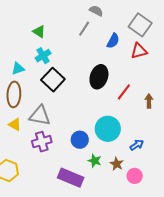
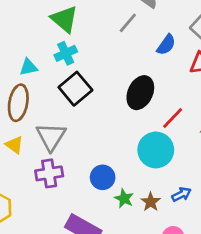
green triangle: (39, 32) -> (64, 19), size x1.5
gray triangle: (40, 116) -> (51, 137), turned 45
cyan circle: (108, 129) -> (156, 150), moved
green star: (95, 161) -> (124, 199), moved
brown star: (117, 164) -> (151, 202), moved

